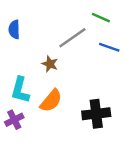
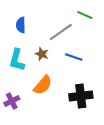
blue semicircle: (14, 29) -> (21, 25), moved
blue line: (109, 47) -> (74, 57), moved
cyan L-shape: (20, 90) -> (17, 60), moved

